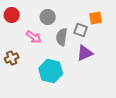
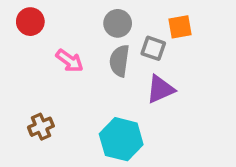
gray circle: (48, 17) -> (118, 23), moved
brown cross: (12, 58) -> (41, 127), moved
cyan hexagon: (51, 71) -> (121, 139), moved

